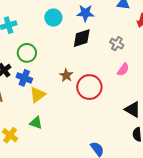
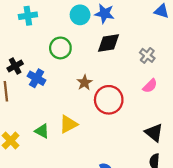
blue star: (85, 13) -> (104, 14), moved
green circle: (27, 53) -> (60, 48), moved
yellow triangle: (37, 95) -> (68, 124), moved

